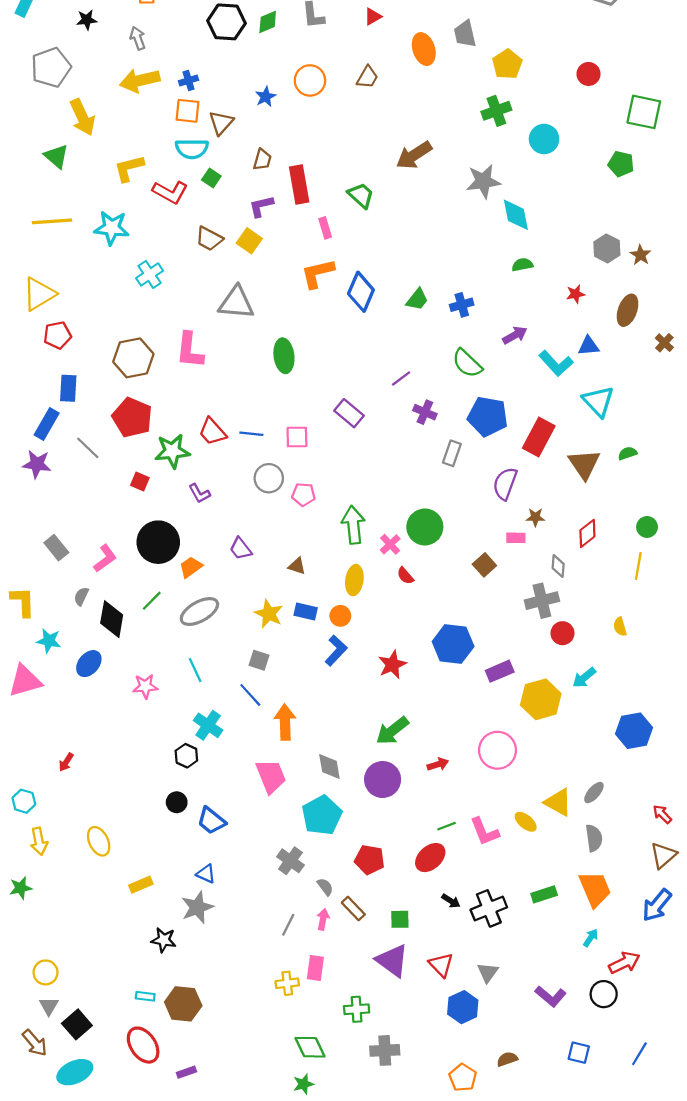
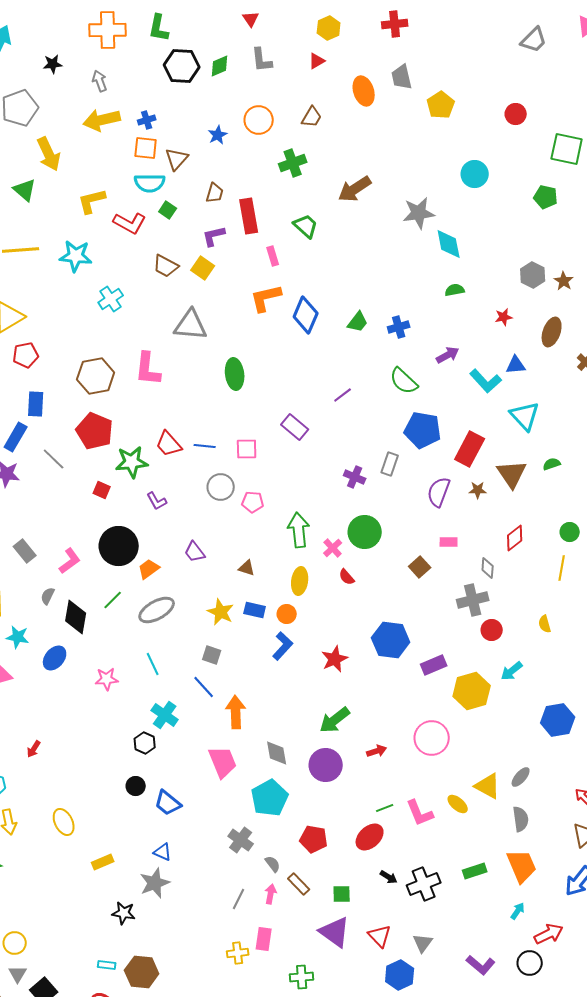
green cross: (496, 111) -> (293, 163), moved
purple cross: (425, 412) -> (355, 477), moved
brown star: (535, 517) -> (478, 490), moved

